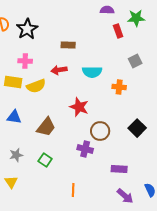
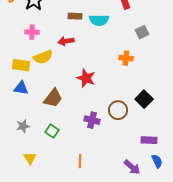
cyan semicircle: (92, 72) -> (99, 20), moved
yellow rectangle: (13, 82) -> (21, 65), moved
brown circle: (100, 131) -> (118, 110), moved
purple rectangle: (119, 169) -> (149, 140), moved
yellow triangle: (11, 182) -> (30, 158), moved

